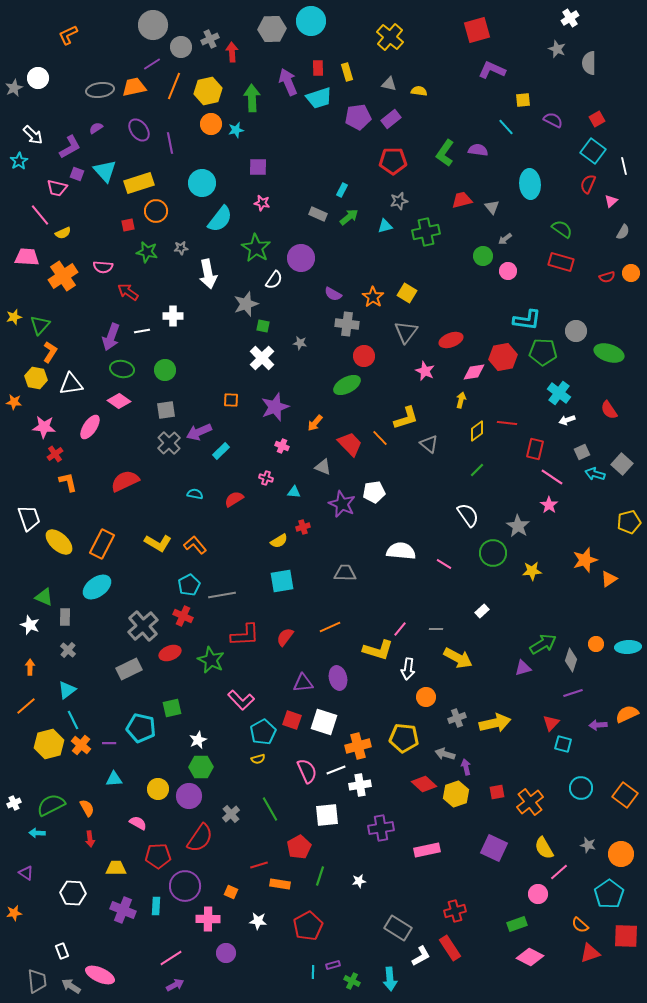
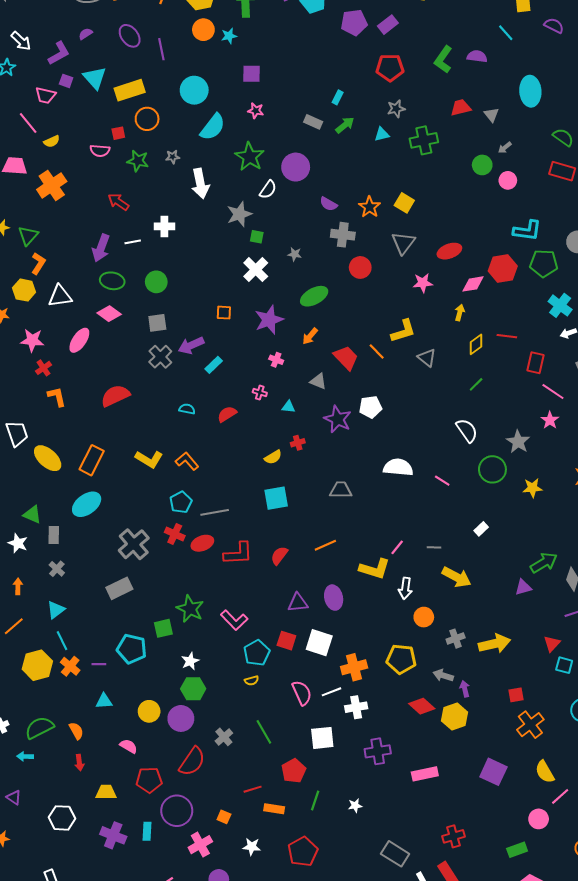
pink semicircle: (103, 267) -> (100, 151), moved
pink star: (425, 371) -> (423, 283), turned -30
green ellipse: (347, 385) -> (314, 296), moved
red ellipse: (170, 653) -> (202, 543), moved
green star: (211, 660) -> (190, 609), moved
red square: (497, 792) -> (516, 695), moved
pink cross: (208, 919) -> (200, 845), turned -30

